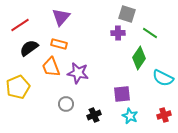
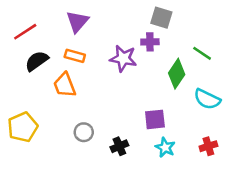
green line: (150, 33) -> (202, 53), moved
purple star: (78, 73) -> (123, 58), moved
yellow pentagon: (18, 87) -> (23, 127), moved

